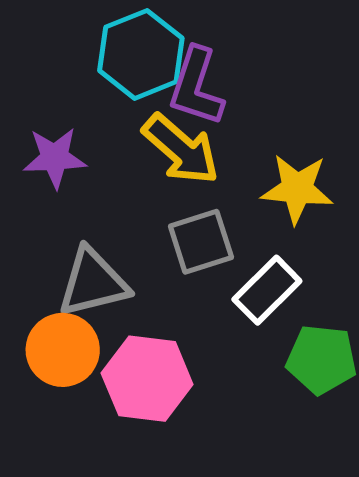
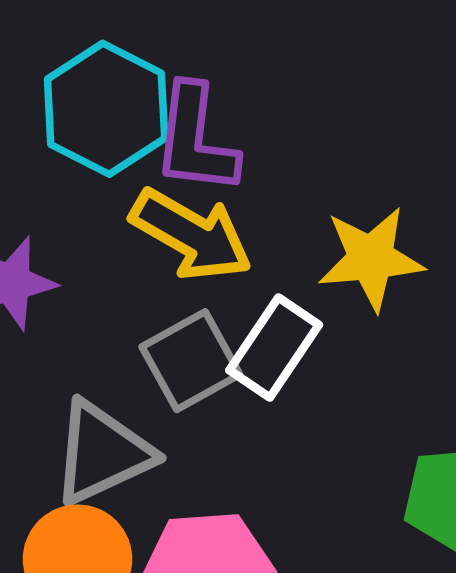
gray square: (201, 242) -> (191, 361), moved
white rectangle: (267, 290) -> (274, 348), moved

